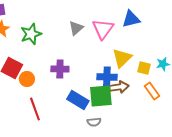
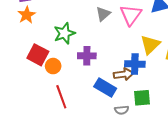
green star: (31, 34) -> (64, 33), moved
brown arrow: (119, 87) -> (124, 74), moved
green square: (101, 96) -> (142, 98), moved, size x0.7

